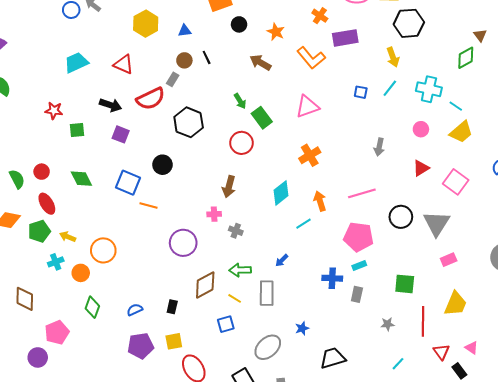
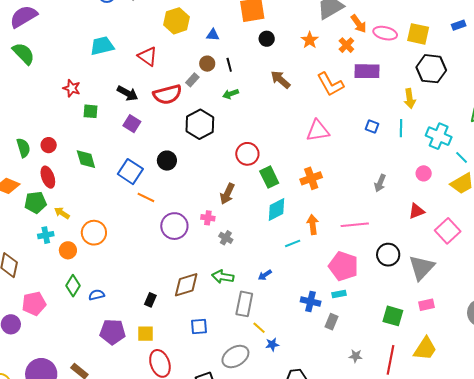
orange star: (276, 32) -> (310, 40), moved
cyan line: (390, 88) -> (401, 128), turned -48
green arrow: (240, 101) -> (231, 94), moved, turned 91
green rectangle: (262, 118) -> (269, 177), moved
purple circle: (183, 243) -> (174, 226), moved
green square: (405, 284) -> (393, 316), moved
yellow line: (235, 298) -> (259, 328), moved
blue semicircle: (135, 310) -> (97, 295), moved

